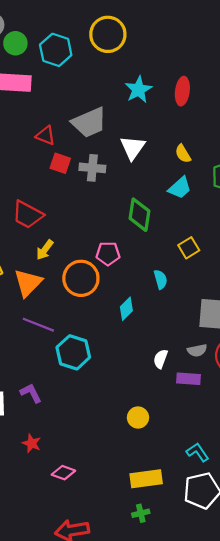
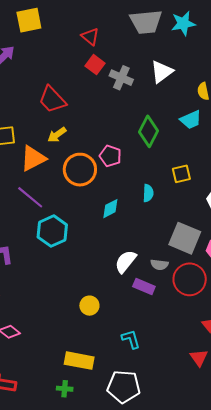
gray trapezoid: (89, 123) -> (146, 22), moved
white semicircle: (161, 359) -> (126, 261), size x1.4
cyan L-shape: (198, 452) -> (131, 339), moved

